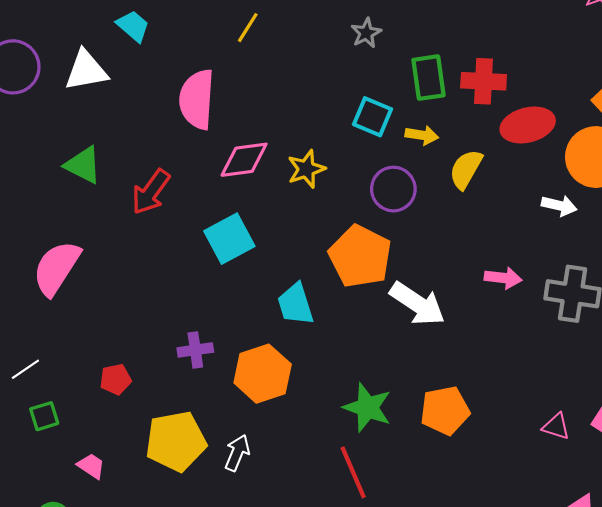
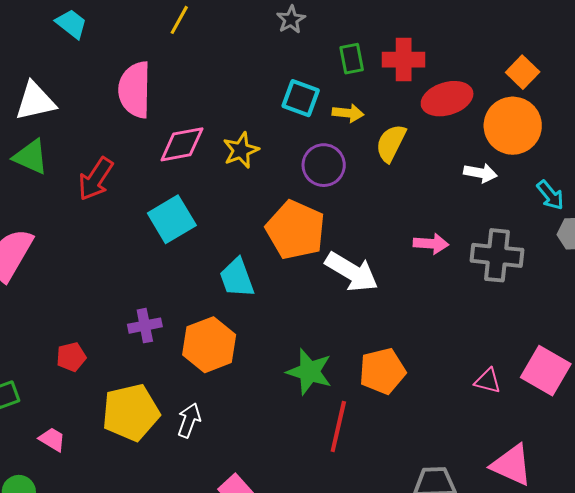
white triangle: (86, 70) -> (35, 101), moved
green rectangle: (429, 78) -> (352, 59), size x0.7
red line: (353, 472) -> (338, 427), moved, turned 39

